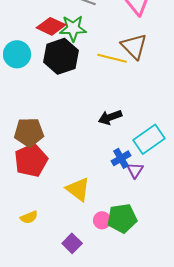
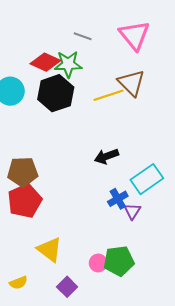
yellow line: (112, 58) -> (109, 95), turned -32
yellow triangle: (78, 189) -> (50, 250), moved
yellow semicircle: (29, 217) -> (18, 283), moved

